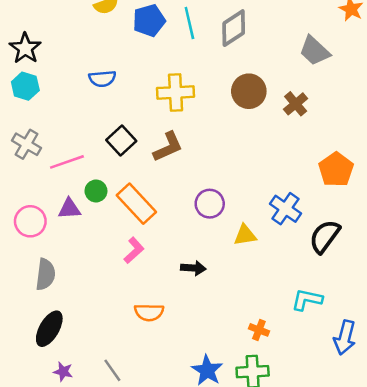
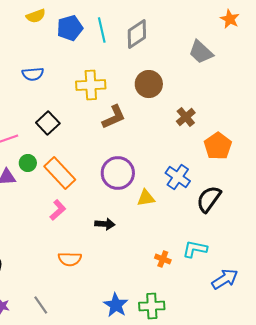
brown cross: (296, 104) -> (186, 117), moved
brown L-shape: (168, 147) -> (114, 117), moved
purple circle: (210, 204) -> (118, 173), size x1.4
orange cross: (259, 330) -> (163, 259), moved
blue arrow: (345, 338) -> (225, 279), turned -136

